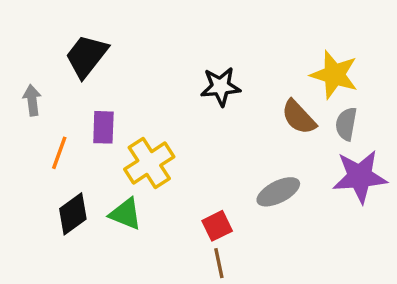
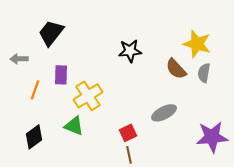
gray arrow: (32, 100) -> (19, 59), turned -84
purple star: (360, 177) -> (212, 137), moved
black diamond: (73, 214) -> (34, 137), moved

